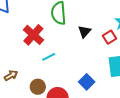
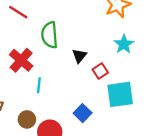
red square: (110, 37) -> (100, 71), moved
cyan line: (49, 57) -> (39, 85), turned -56

